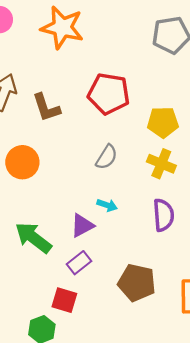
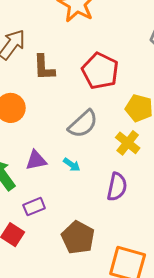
gray semicircle: (107, 157) -> (83, 124), size x1.4
purple triangle: (82, 226) -> (36, 160), moved

